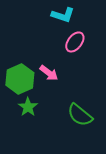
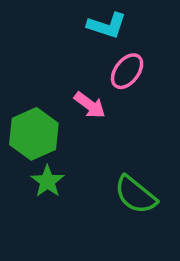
pink arrow: (49, 73) -> (90, 105), moved

